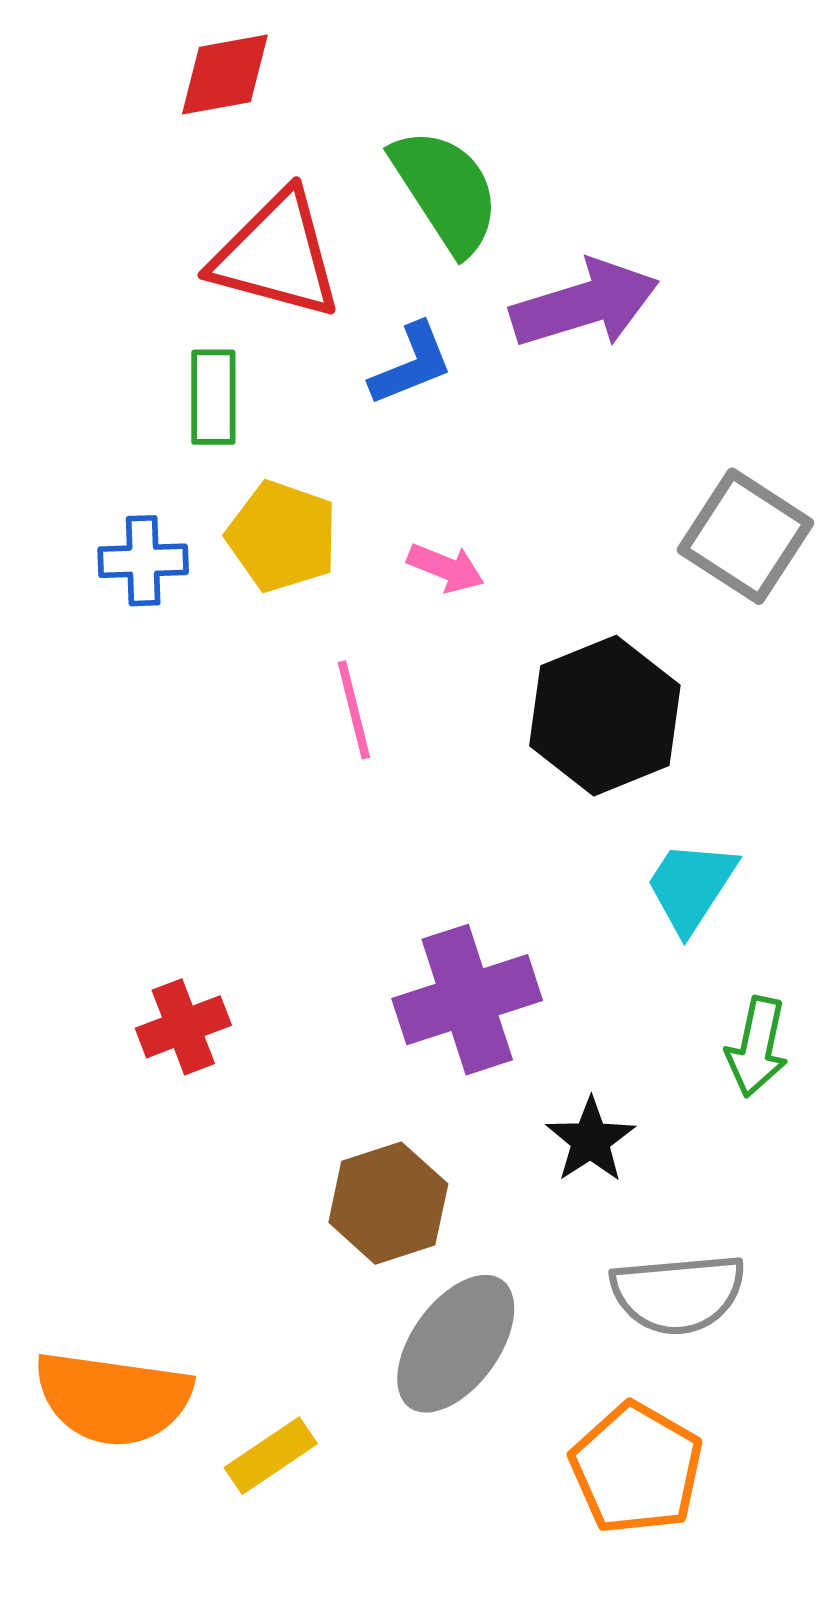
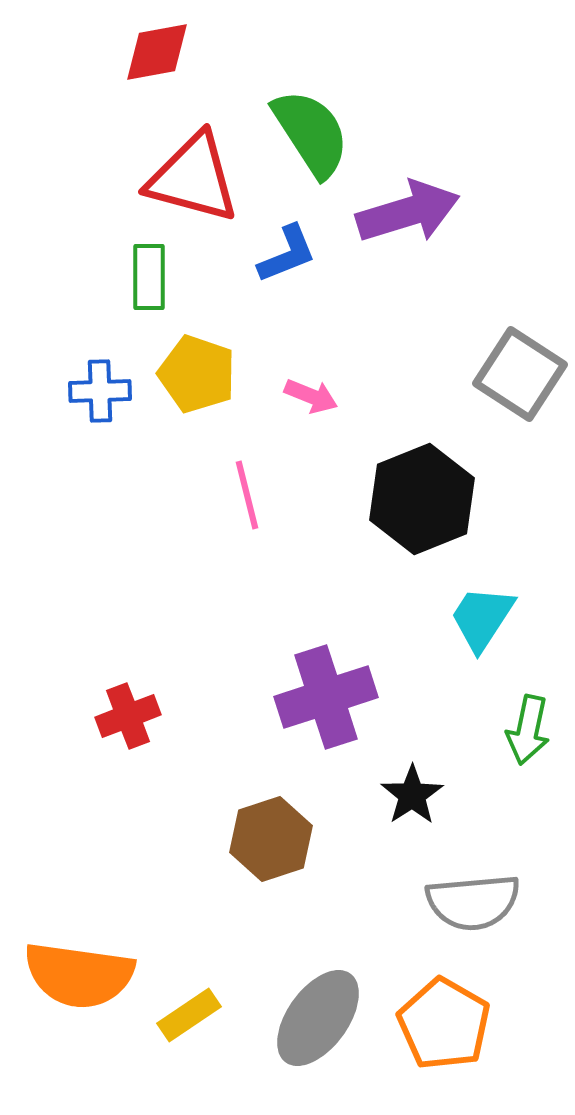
gray ellipse: (456, 1344) -> (318, 1018), moved

